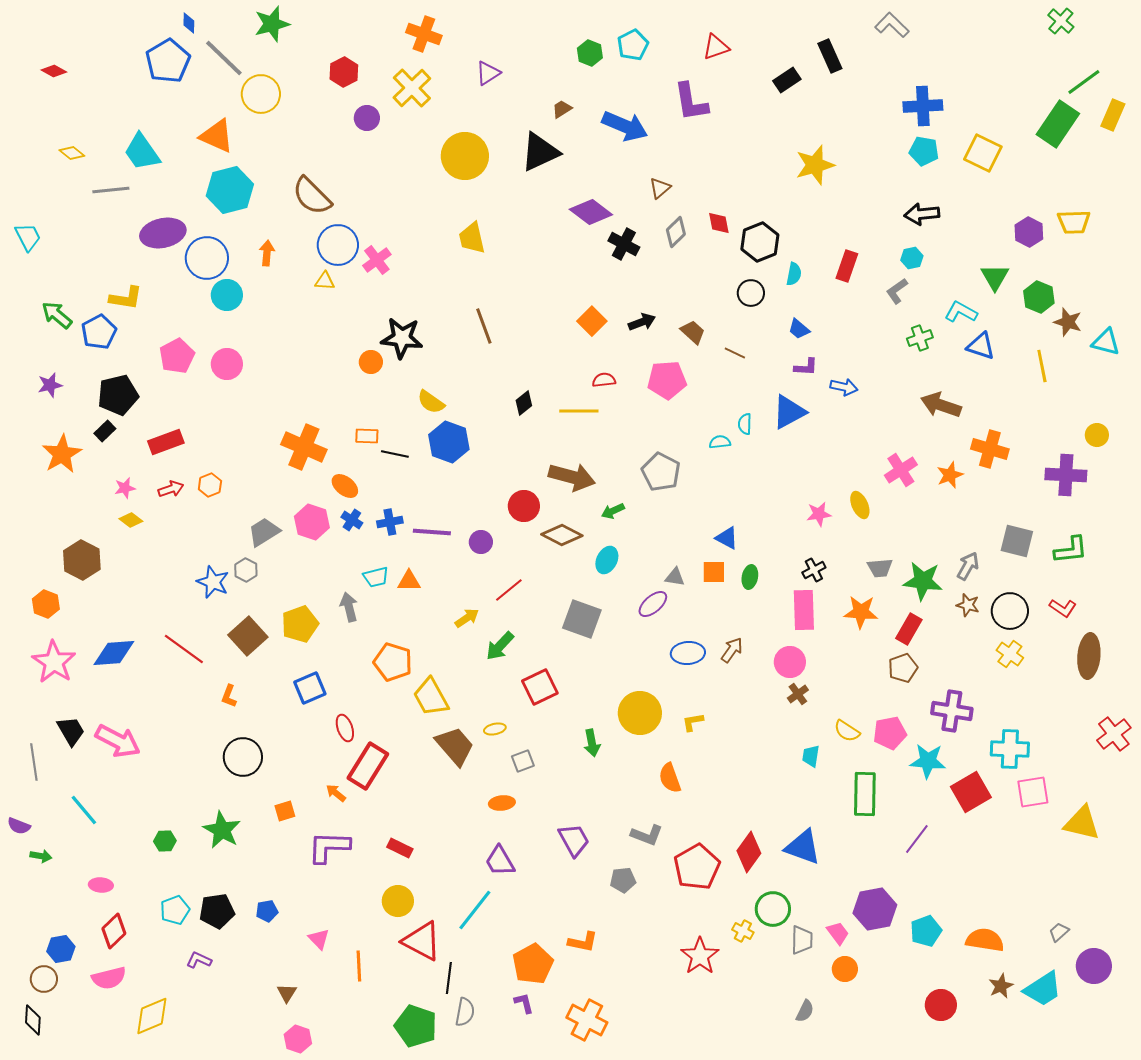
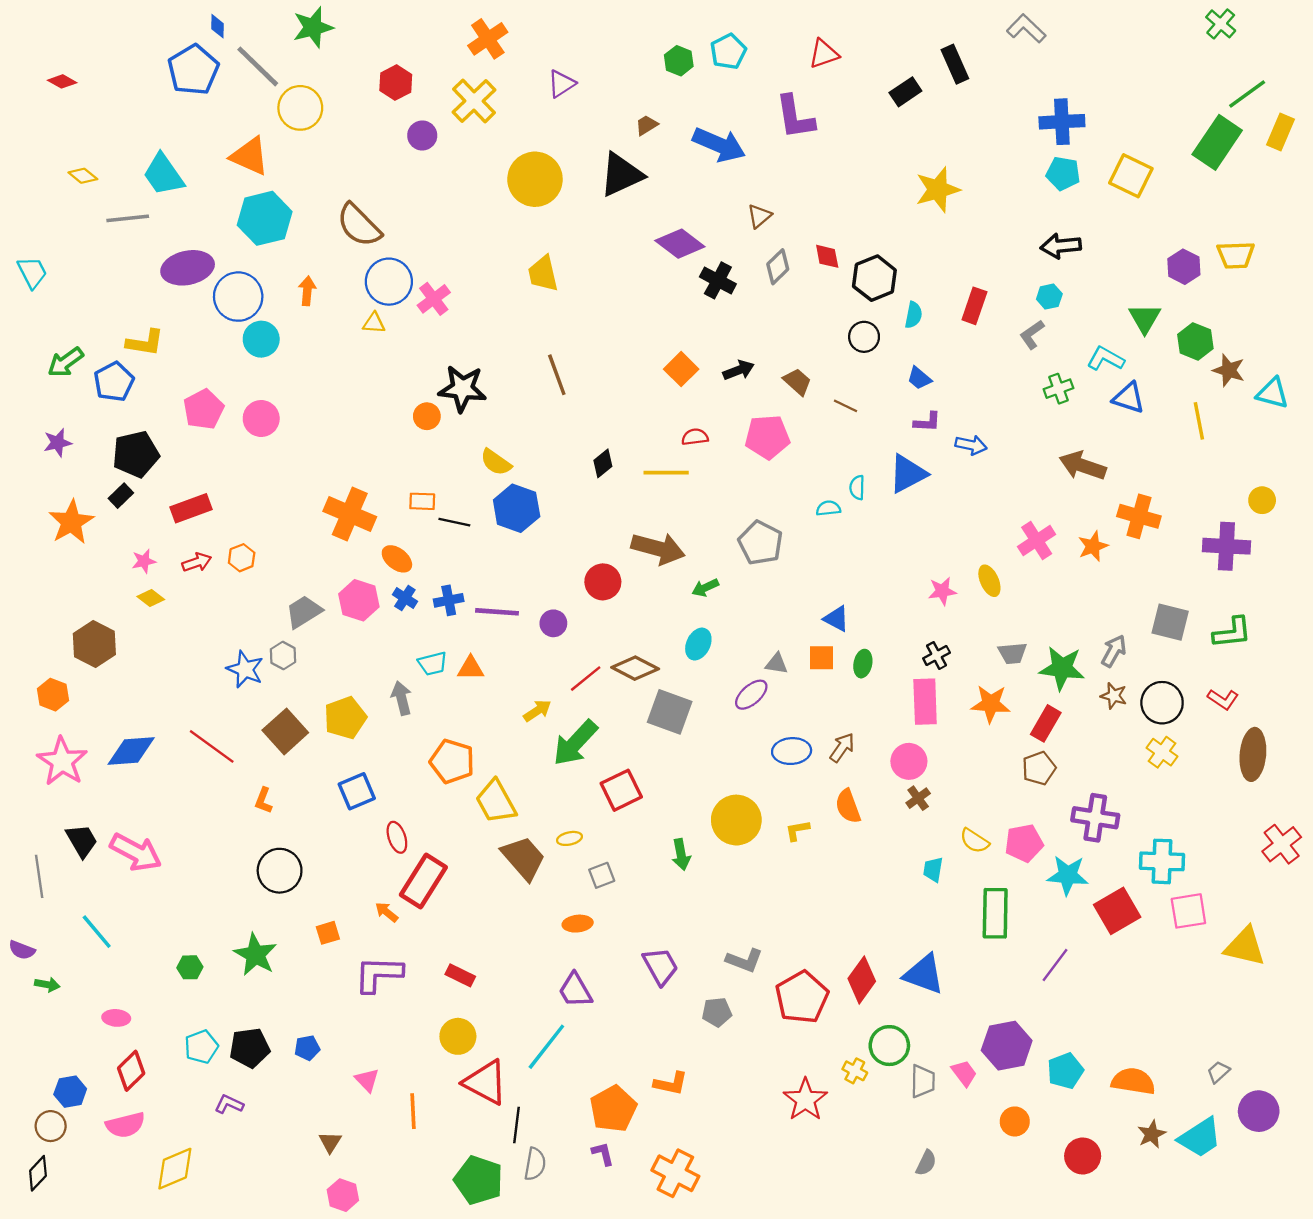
orange cross: (424, 34) -> (488, 39), turned 36
green arrow: (57, 315) -> (66, 362), turned -76
brown diamond: (562, 535) -> (635, 668), moved
green arrow: (500, 646) -> (575, 743), size x1.4
orange semicircle: (670, 778) -> (848, 806), moved
orange circle: (845, 969) -> (1015, 1121), moved
black diamond: (33, 1020) -> (38, 1173), turned 40

